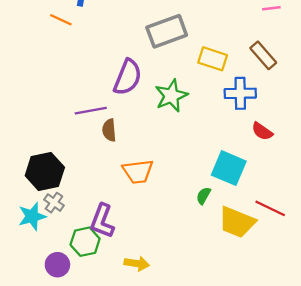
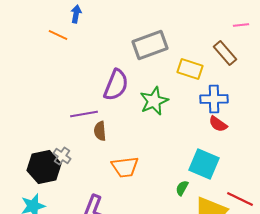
brown rectangle: (263, 55) -> (225, 53), moved
red semicircle: (262, 131) -> (218, 124), moved
gray cross: (54, 203) -> (62, 156), moved

